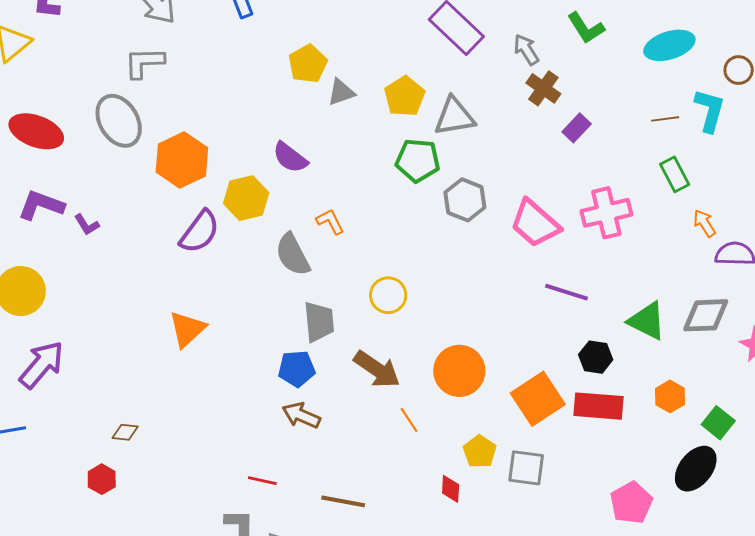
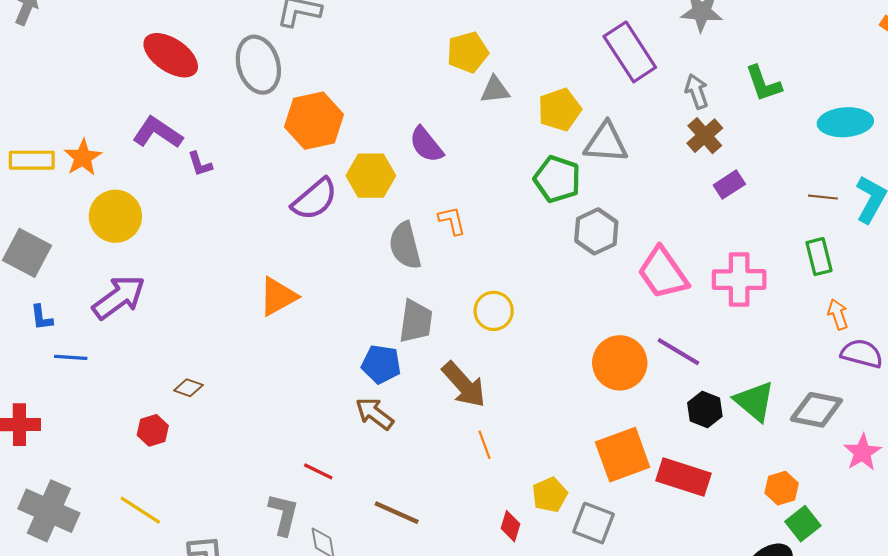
black hexagon: (596, 357) -> (705, 409), moved
orange circle: (459, 371) -> (620, 363), moved
orange hexagon: (670, 396) -> (782, 488), moved

